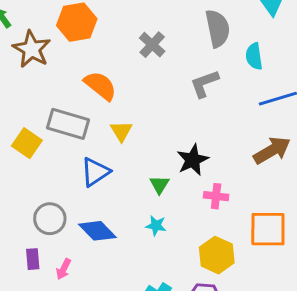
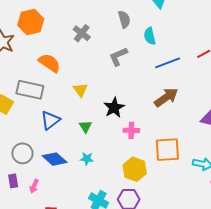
gray semicircle: (218, 28) -> (124, 19), size x0.7
yellow triangle: (121, 131) -> (80, 90), moved
green triangle: (159, 185) -> (85, 127), moved
cyan star: (156, 226) -> (87, 159), moved

